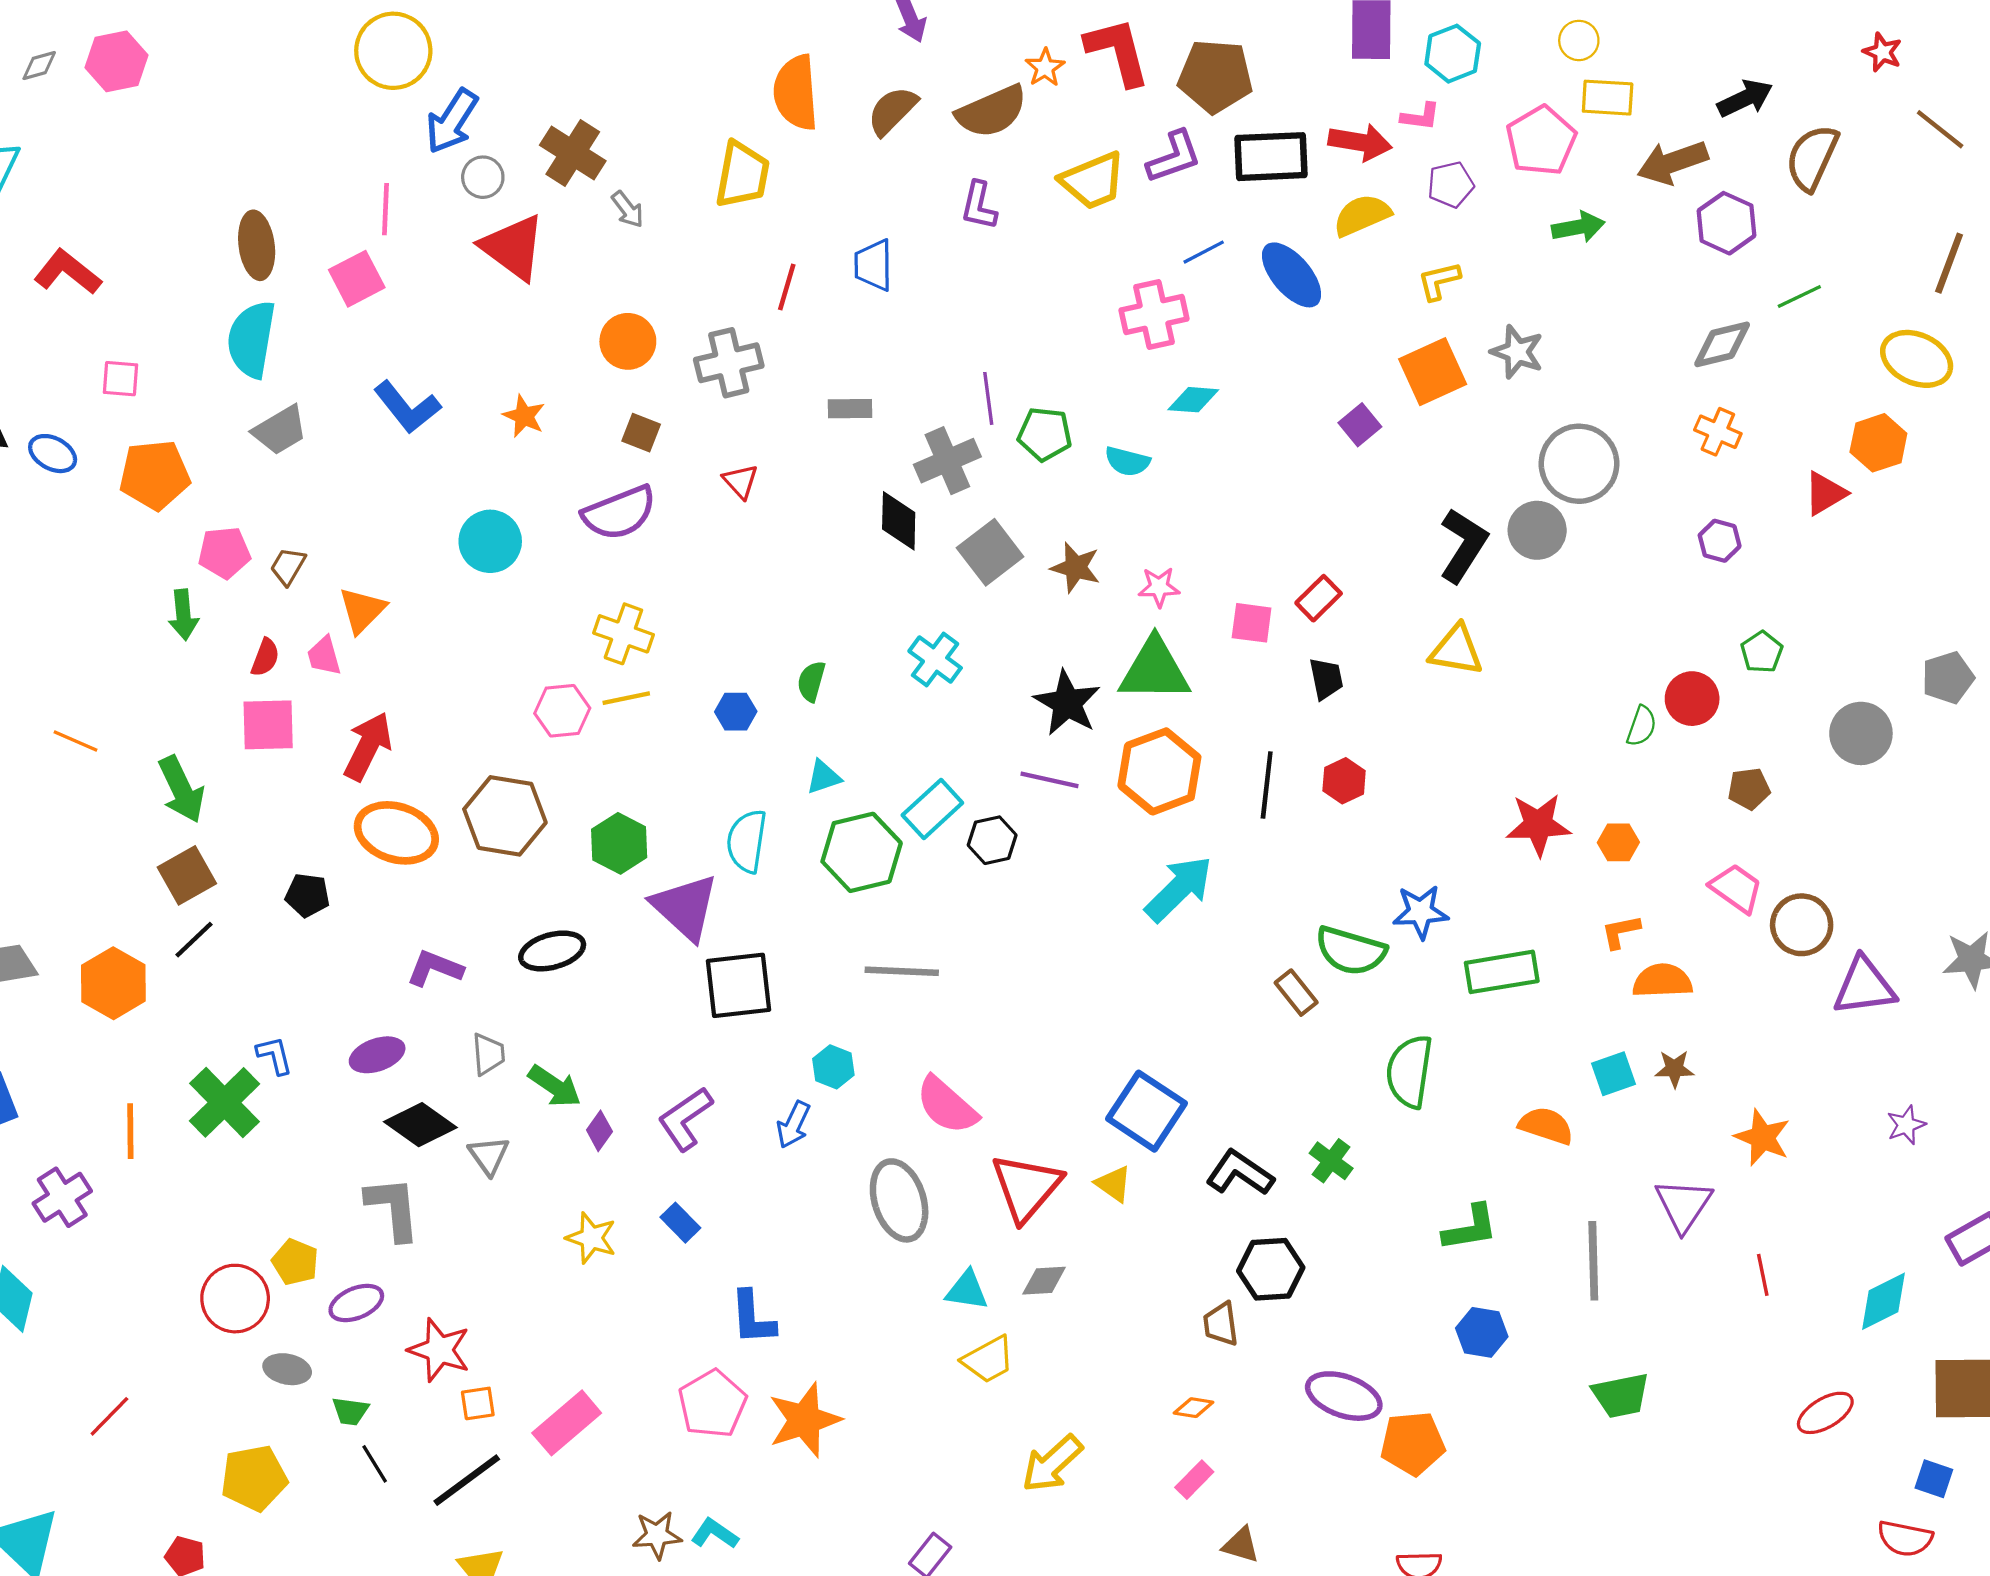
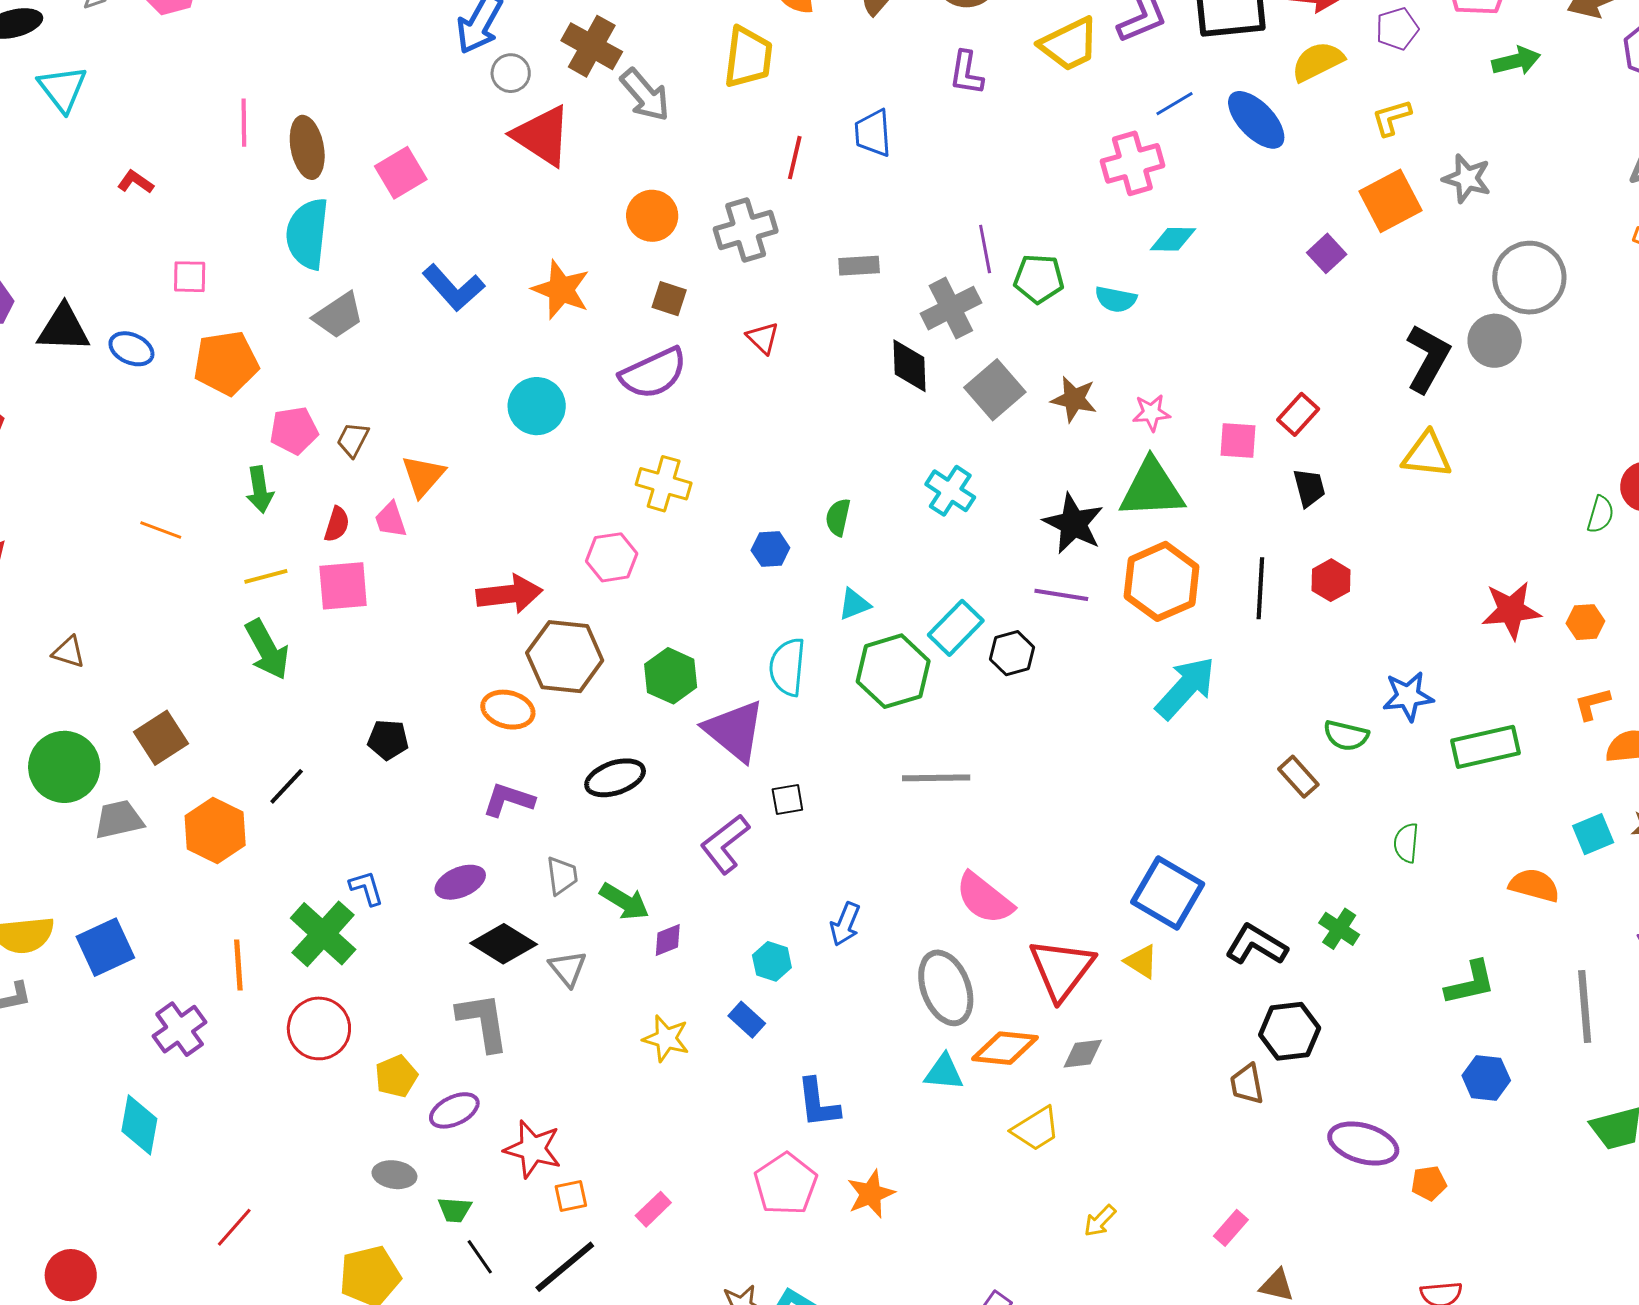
pink line: (385, 209) -> (244, 123), moved
gray arrow: (628, 209) -> (645, 95), size x1.6
red L-shape: (67, 272) -> (135, 182), size x0.6
orange star: (524, 416) -> (561, 290), size x1.5
yellow line: (626, 698) -> (266, 576), moved
orange line: (75, 741) -> (161, 530), moved
red arrow: (368, 746) -> (509, 594), moved, turned 60
orange ellipse: (396, 833) -> (508, 710), moved, size x0.7
brown square: (187, 875) -> (161, 738), moved
green semicircle: (1351, 951) -> (1346, 736), size x0.7
black square: (739, 985) -> (787, 799), size x0.5
cyan hexagon: (833, 1067) -> (772, 961), moved
green semicircle: (1409, 1071) -> (1406, 843), size x0.6
purple L-shape: (685, 1119) -> (725, 844), moved
purple diamond: (599, 1131) -> (668, 940), turned 36
yellow pentagon: (295, 1262) -> (396, 1076), turned 30
cyan triangle: (967, 1290) -> (944, 1072), moved
red circle: (235, 1299) -> (319, 1028), moved
orange diamond: (1194, 1408) -> (1005, 1048), moved, size x1.8
orange star: (804, 1420) -> (871, 1194), size x0.7
pink rectangle: (567, 1423) -> (653, 1209), size x0.6
orange pentagon: (1413, 1443) -> (1429, 1183), size x0.6
yellow arrow: (1052, 1464) -> (1100, 1221), size x0.6

